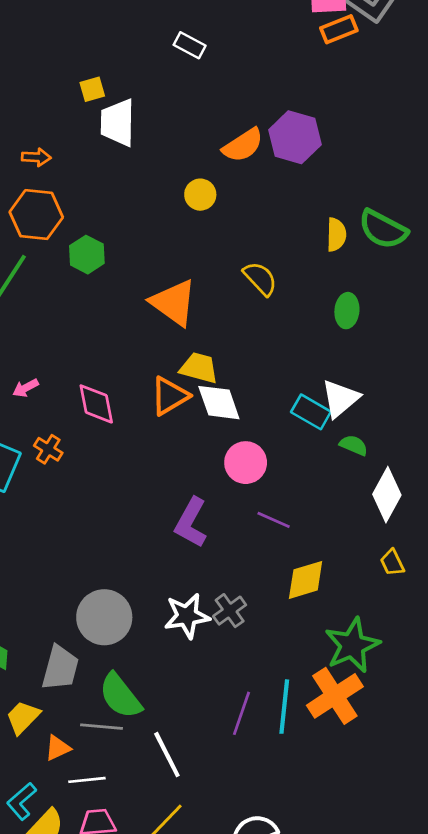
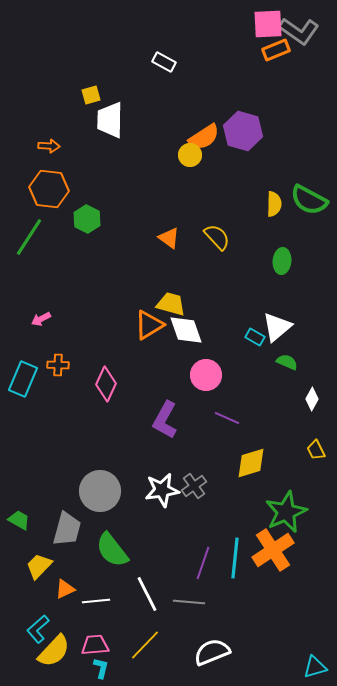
yellow circle: (200, 195) -> (190, 155), moved
orange triangle: (174, 303) -> (169, 238), moved, size x0.6
pink diamond: (96, 404) -> (106, 384), moved, turned 36
cyan rectangle: (311, 412) -> (255, 337), size x0.7
orange cross: (48, 449) -> (58, 365), turned -30
white diamond: (387, 495) -> (312, 399), size x0.6
gray line: (102, 727) -> (189, 602), moved
white line: (87, 780) -> (96, 601), moved

